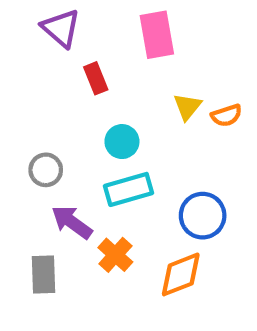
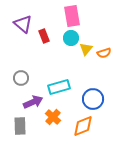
purple triangle: (61, 28) -> (23, 24), moved
cyan circle: (122, 142) -> (71, 38), moved
purple arrow: (72, 222) -> (33, 102), turned 120

